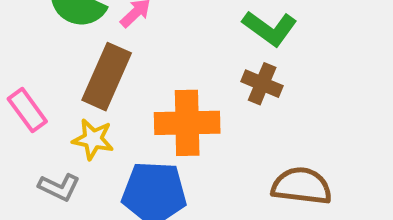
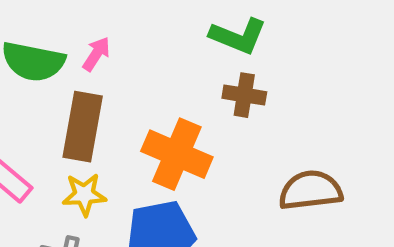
orange cross: (187, 123) -> (177, 154), turned 38

